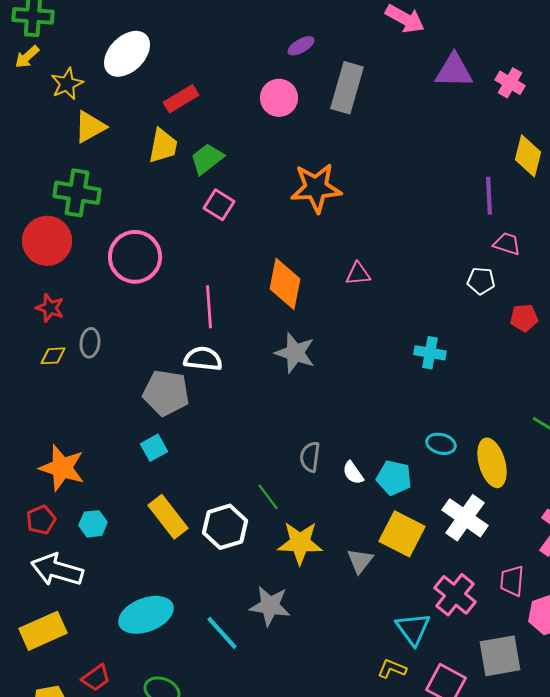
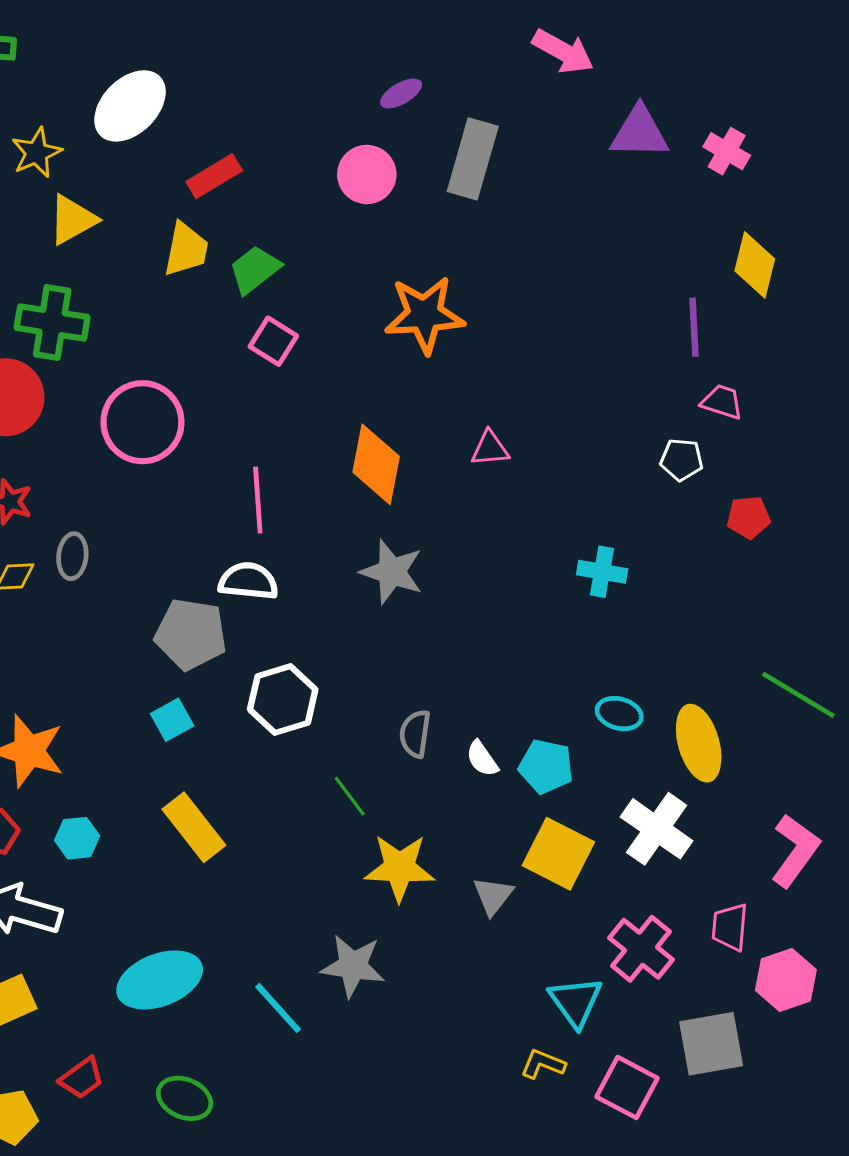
white hexagon: (225, 527) -> (283, 700), moved

